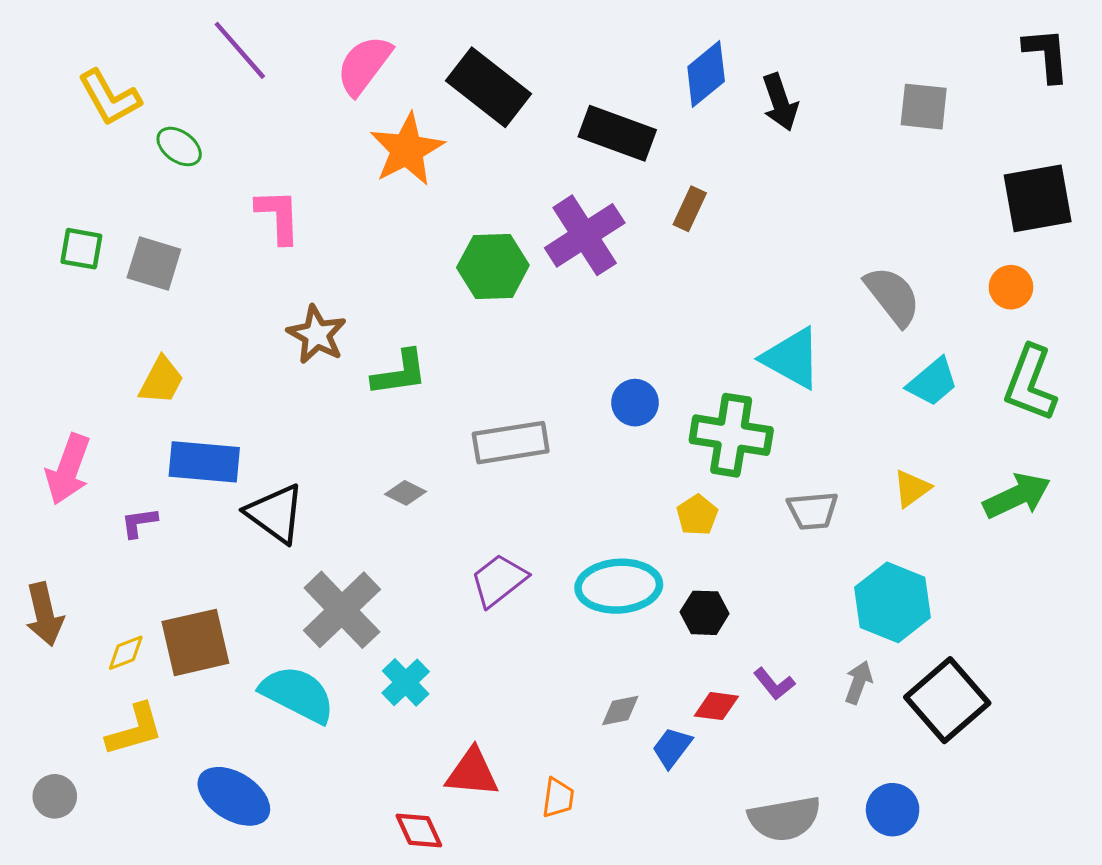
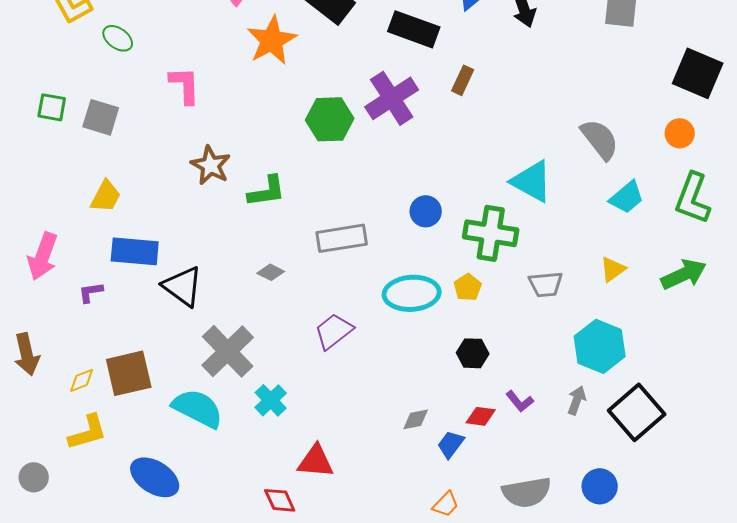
black square: (1038, 198) -> (698, 73), turned 33
cyan ellipse: (619, 586) -> (412, 293), moved
orange trapezoid: (558, 798) -> (446, 504), moved, turned 36

